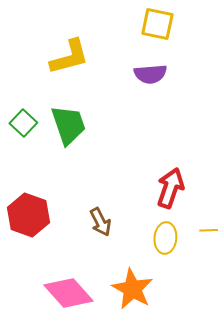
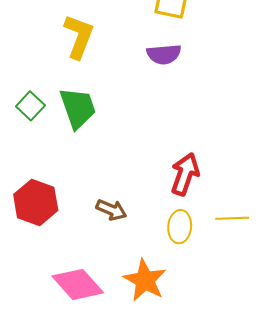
yellow L-shape: (69, 57) -> (79, 36), turned -54
brown arrow: (100, 222) -> (111, 210), turned -40

